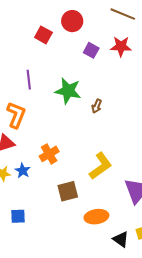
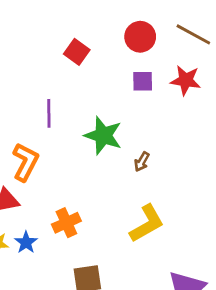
red circle: (72, 21) -> (140, 37), moved
purple square: (91, 50) -> (143, 81), turned -35
yellow L-shape: (101, 166) -> (147, 224), moved

